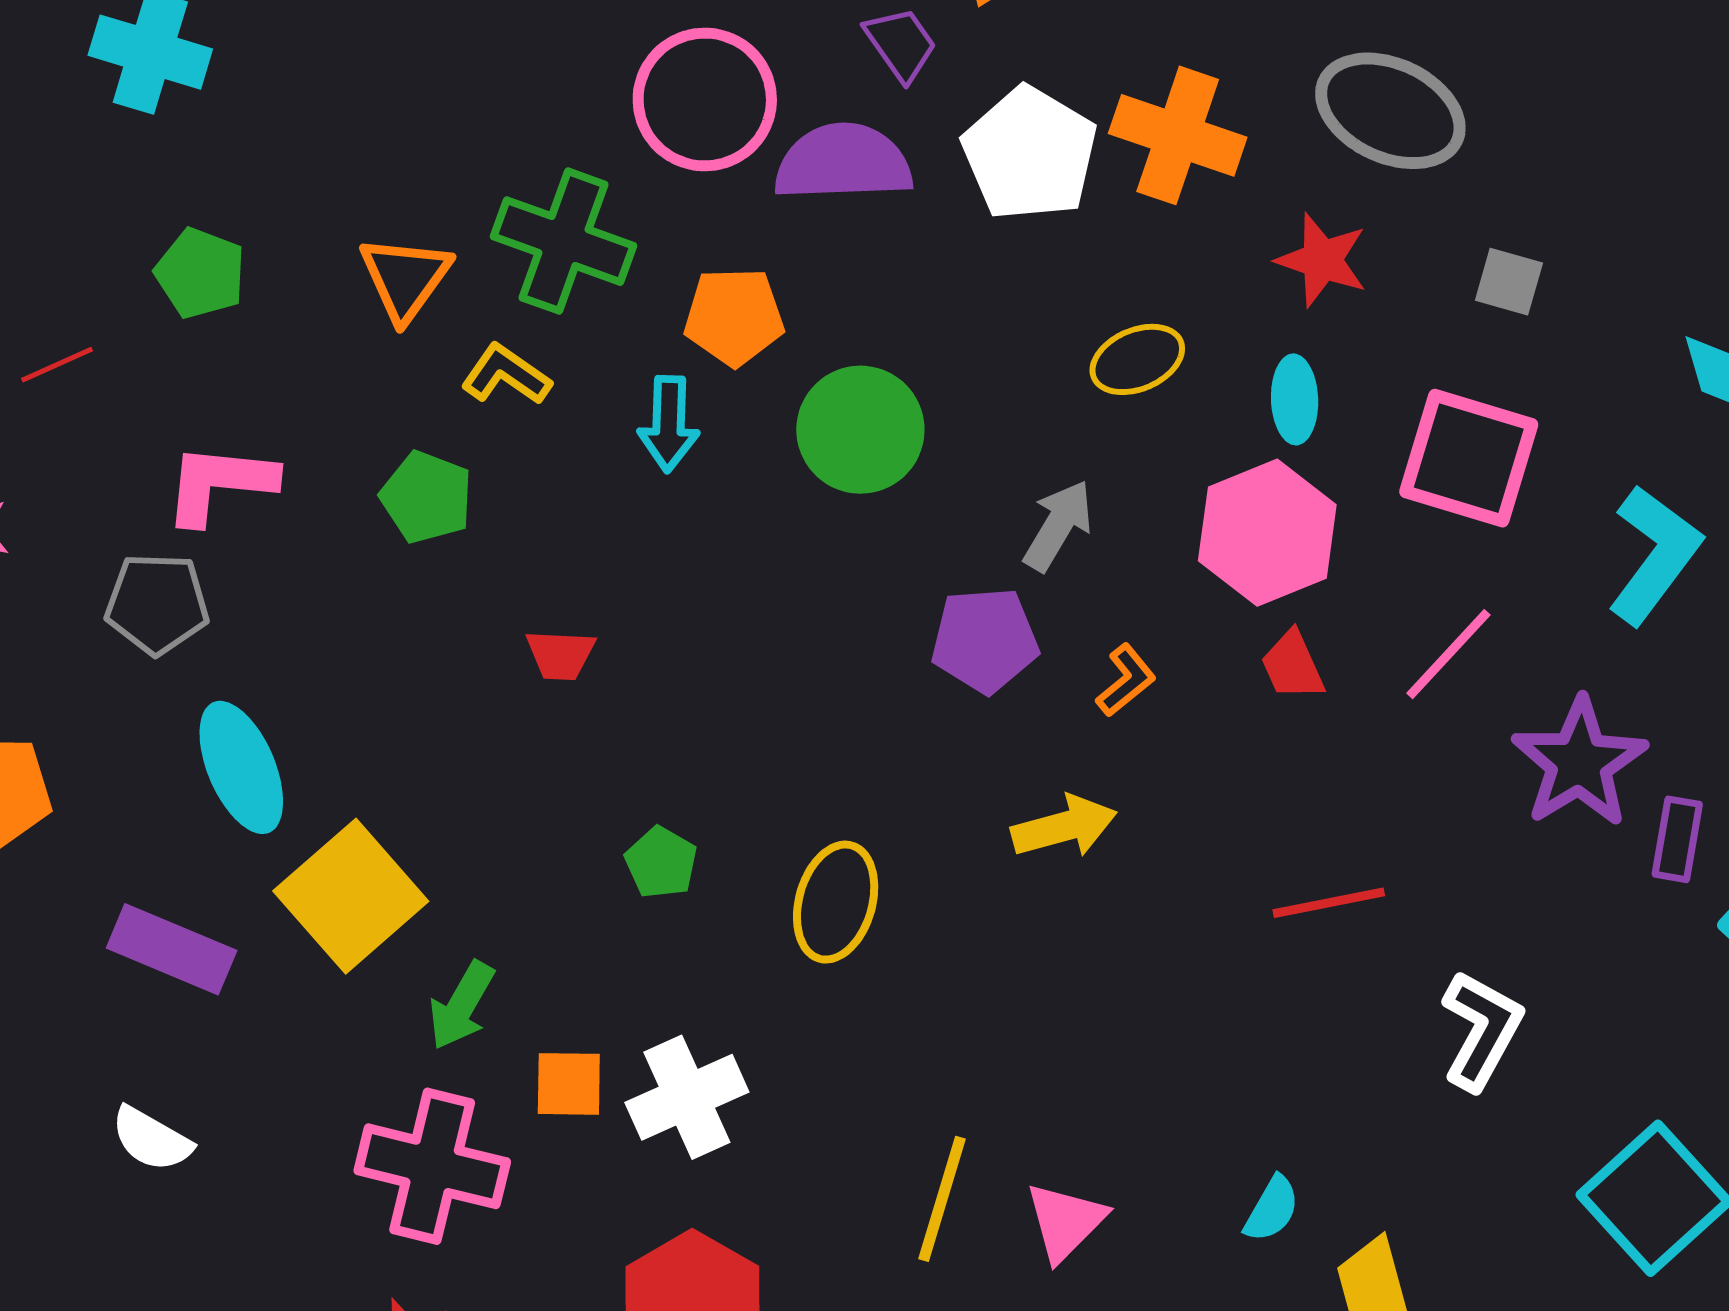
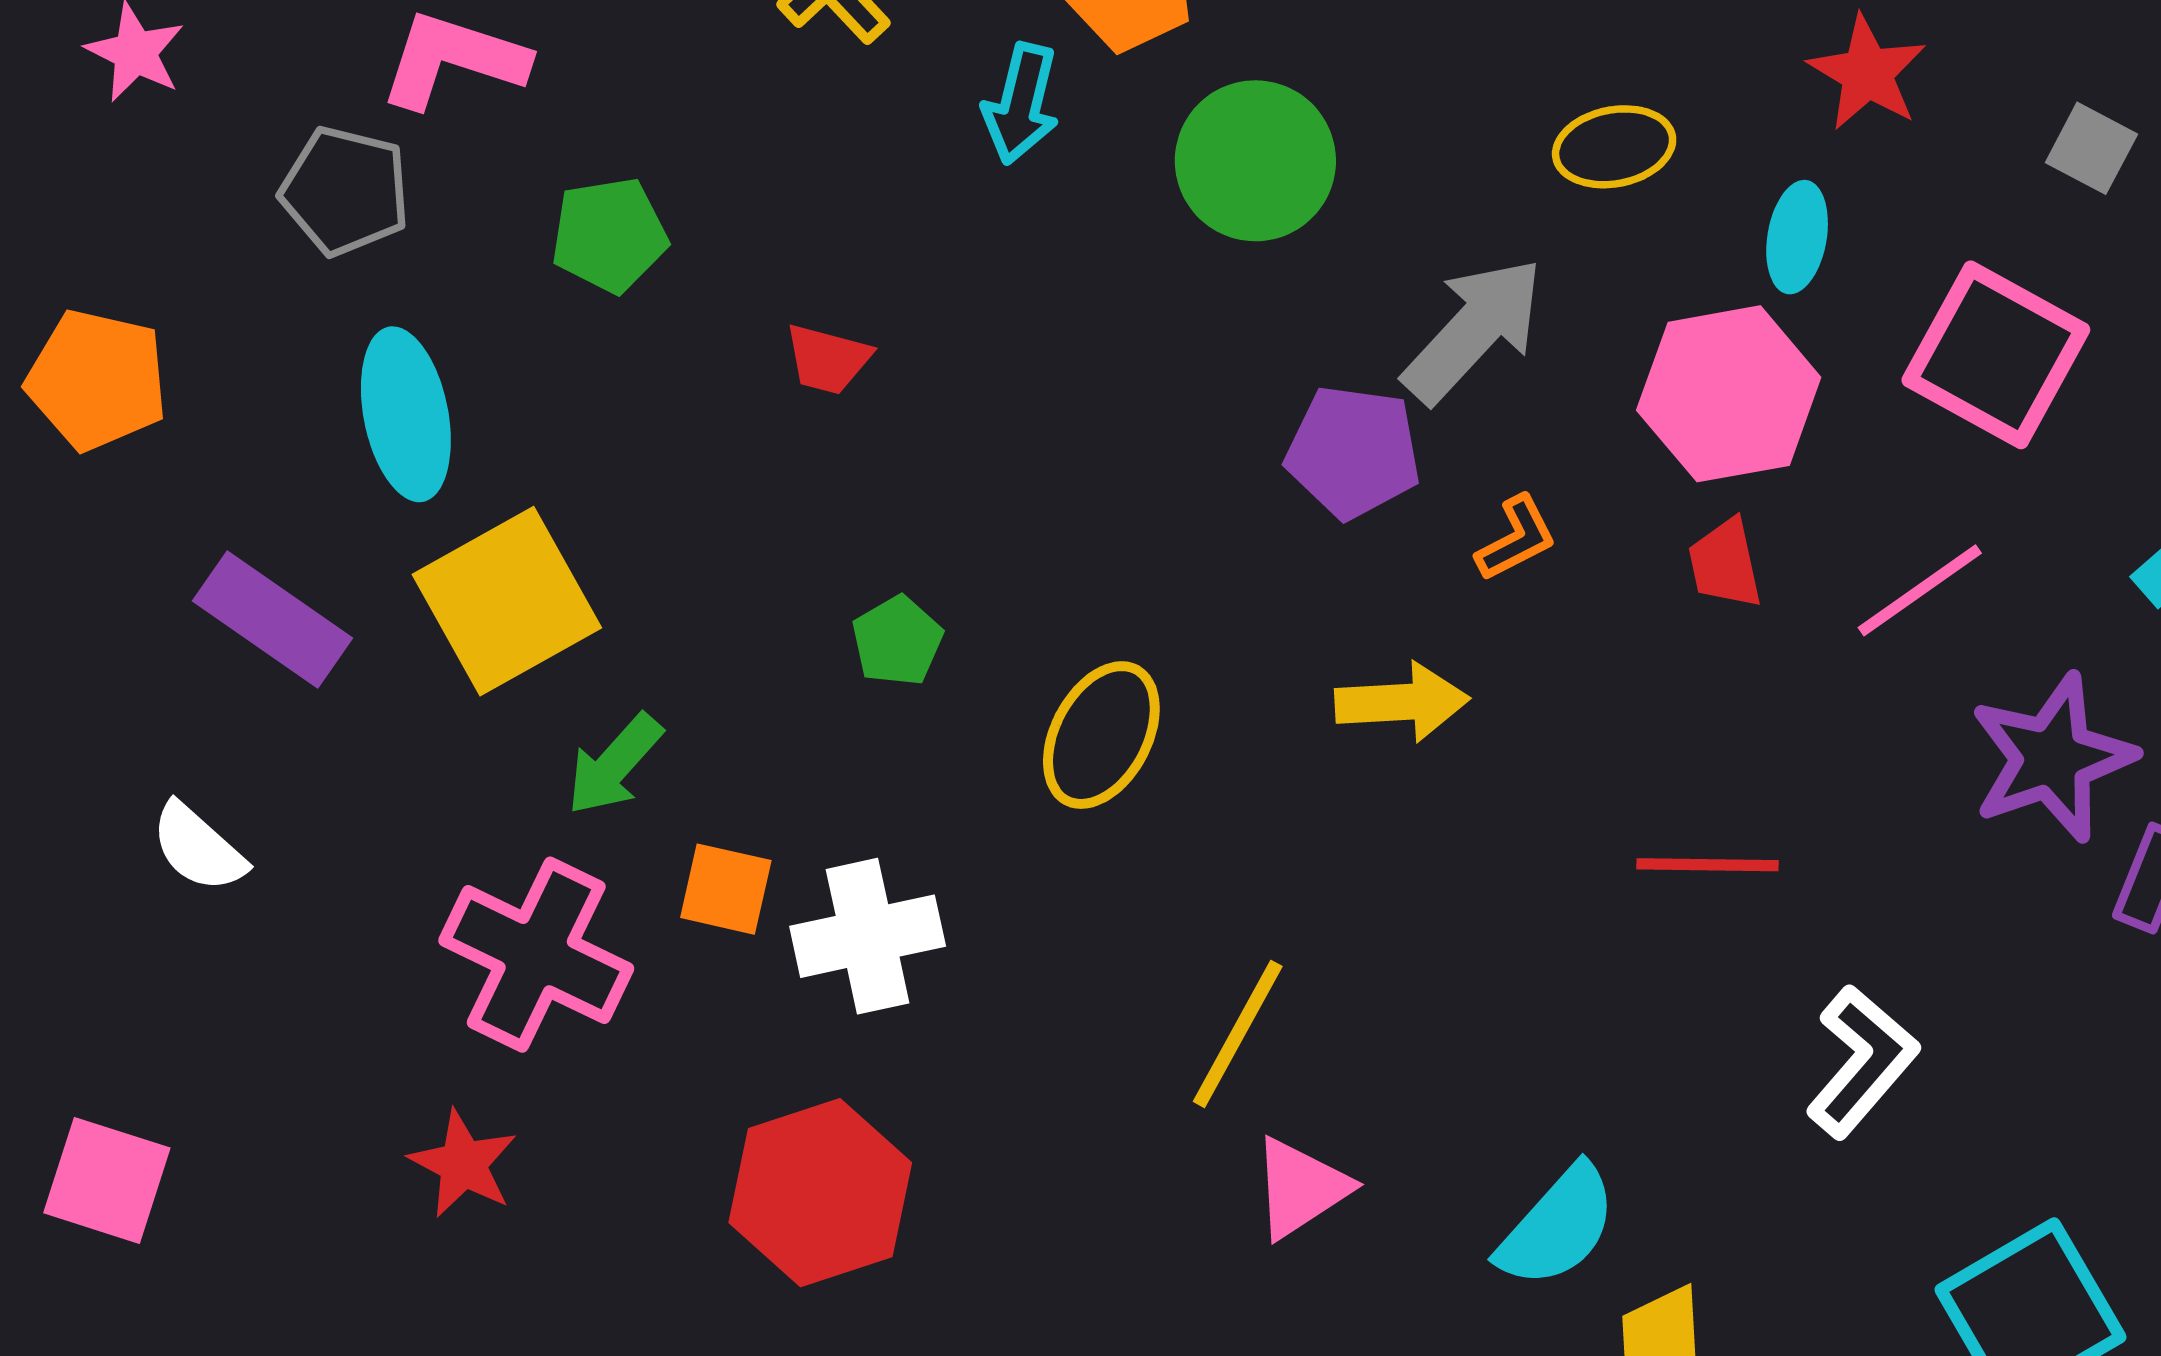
green pentagon: (427, 497) -> (609, 235), moved, turned 30
gray arrow: (1058, 525) -> (1473, 330), size x1.4
yellow line: (942, 1199) -> (1238, 1034), moved
cyan semicircle: (1272, 1209) -> (1558, 1226), size x1.6

